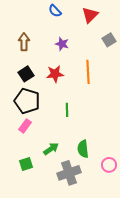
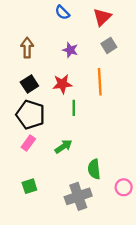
gray square: (109, 40) -> (109, 45), moved
green line: (67, 110) -> (74, 108), moved
green arrow: (51, 149) -> (63, 146), moved

